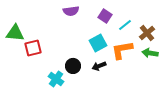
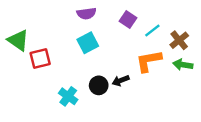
green triangle: (15, 33) -> (18, 40), turned 30
cyan square: (98, 43) -> (88, 43), moved
black circle: (73, 66) -> (99, 85), moved

